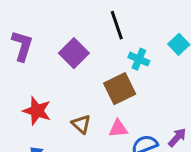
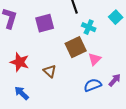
purple square: (74, 53) -> (45, 23), turned 30
pink triangle: (118, 129) -> (95, 59), moved, turned -40

